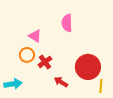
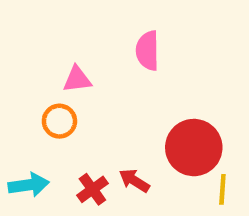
pink triangle: (35, 36) -> (77, 79), turned -40
red cross: (45, 62) -> (92, 189), moved

